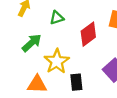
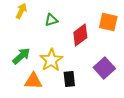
green arrow: (32, 43) -> (21, 56), moved

